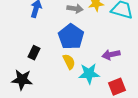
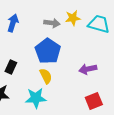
cyan star: (89, 74) -> (36, 98), moved

